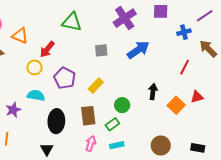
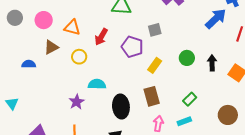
blue arrow: (138, 50) -> (216, 19), moved
yellow circle: (34, 67) -> (79, 57), moved
purple pentagon: (65, 78) -> (132, 47), moved
green circle: (122, 105) -> (187, 58), moved
green rectangle: (112, 124) -> (190, 99), moved

